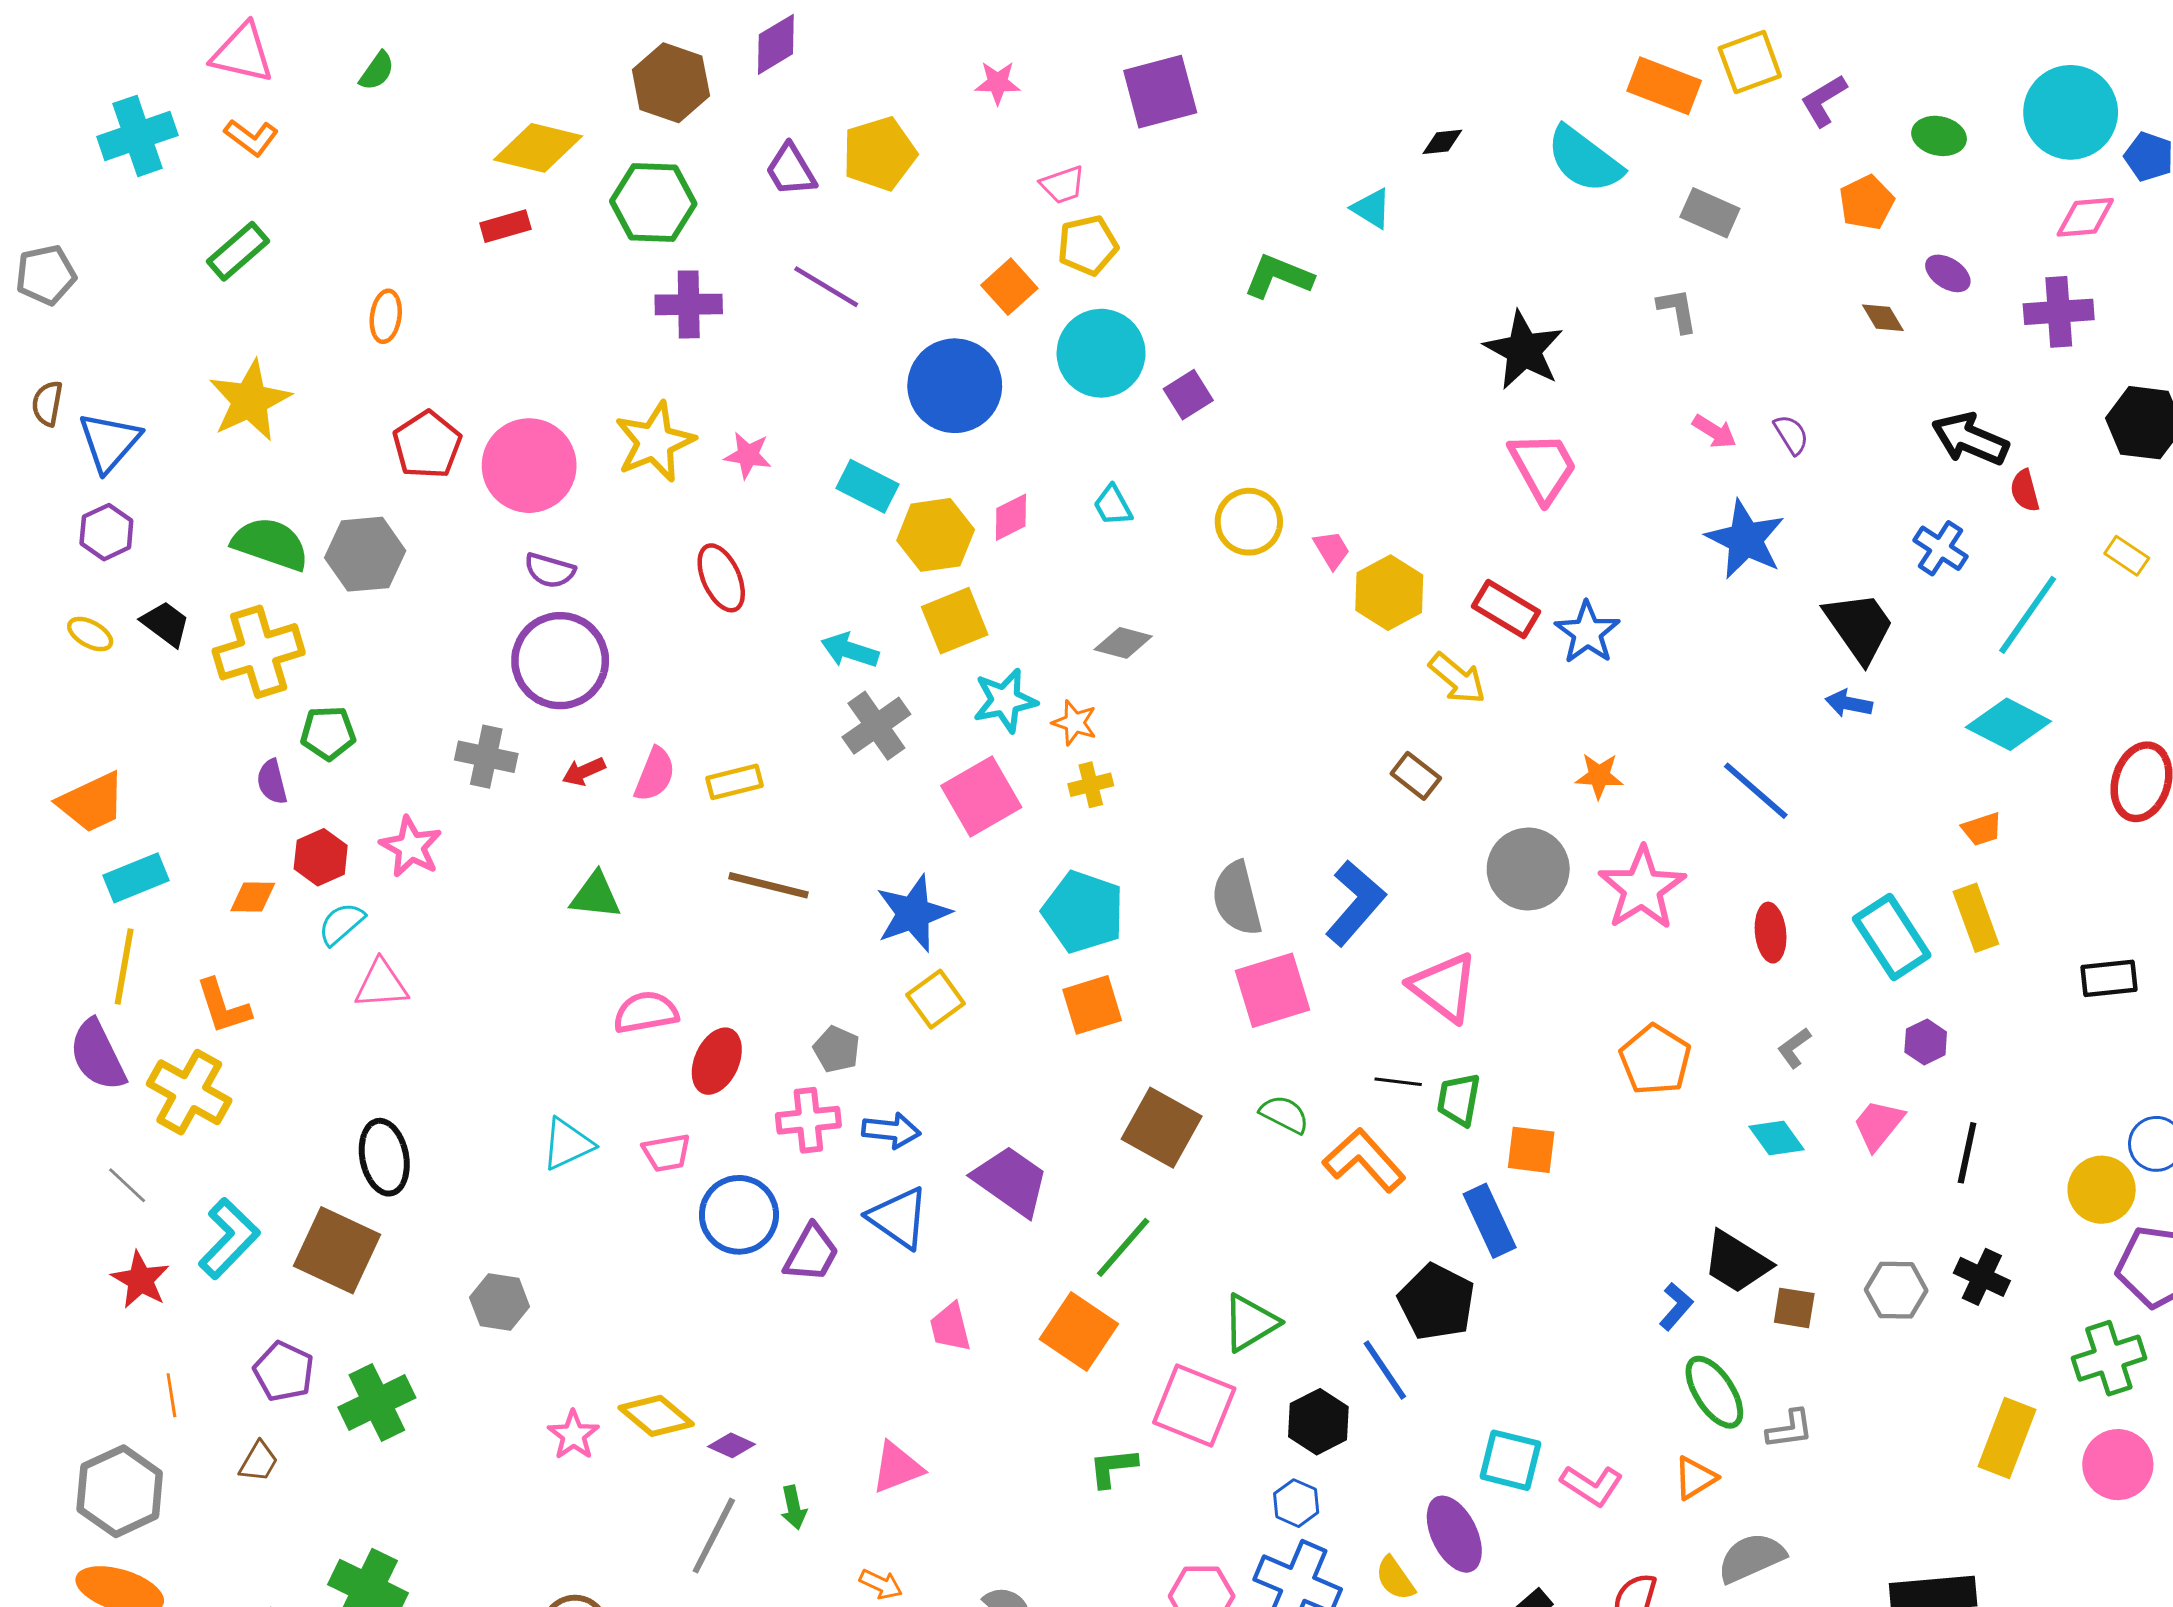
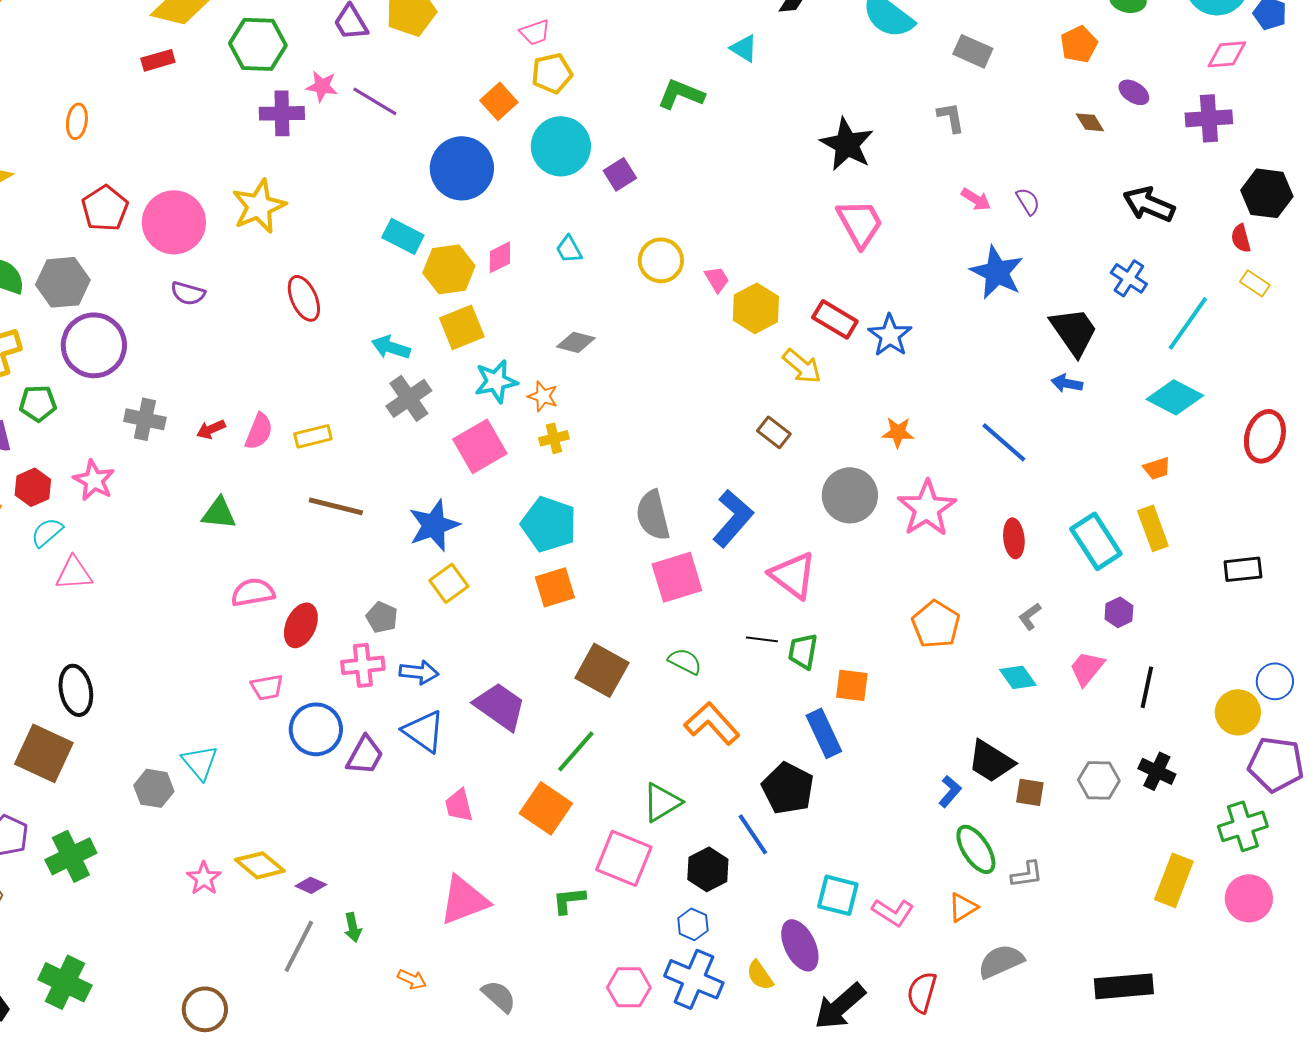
pink star: (748, 455) -> (322, 86), moved
red semicircle: (2025, 491) -> (1241, 238), moved
purple circle: (560, 661) -> (94, 345), moved
cyan triangle: (568, 1144) -> (200, 762), moved, turned -45
orange L-shape: (1364, 1160) -> (712, 723), moved
pink triangle: (897, 1468) -> (464, 900), moved, size x1.4

